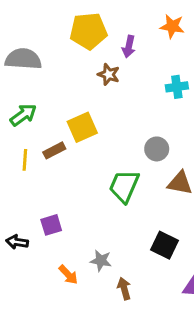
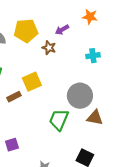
yellow pentagon: (88, 31) -> (26, 31), moved
purple arrow: (129, 47) -> (62, 30), turned 48
gray circle: (157, 149) -> (80, 96), size x1.6

